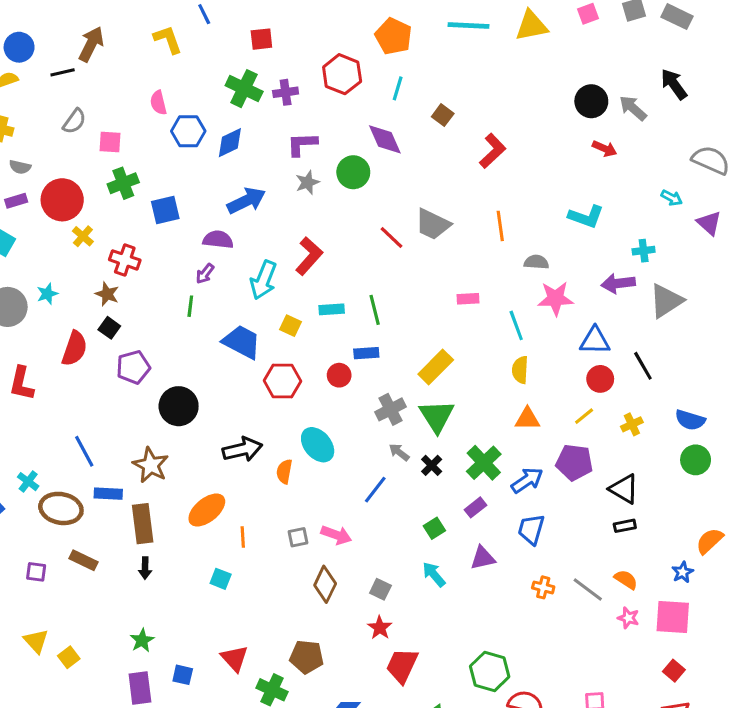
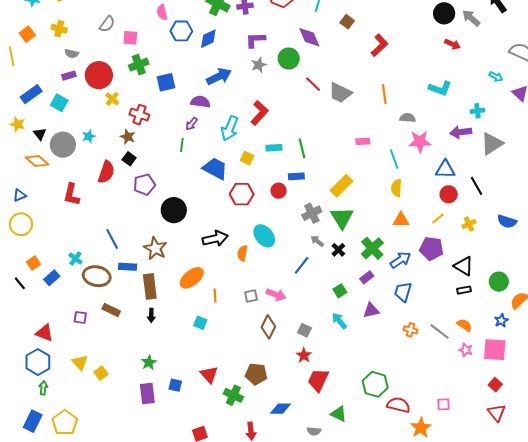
red line: (392, 237) -> (313, 84), moved
green circle: (696, 460) -> (499, 282), moved

